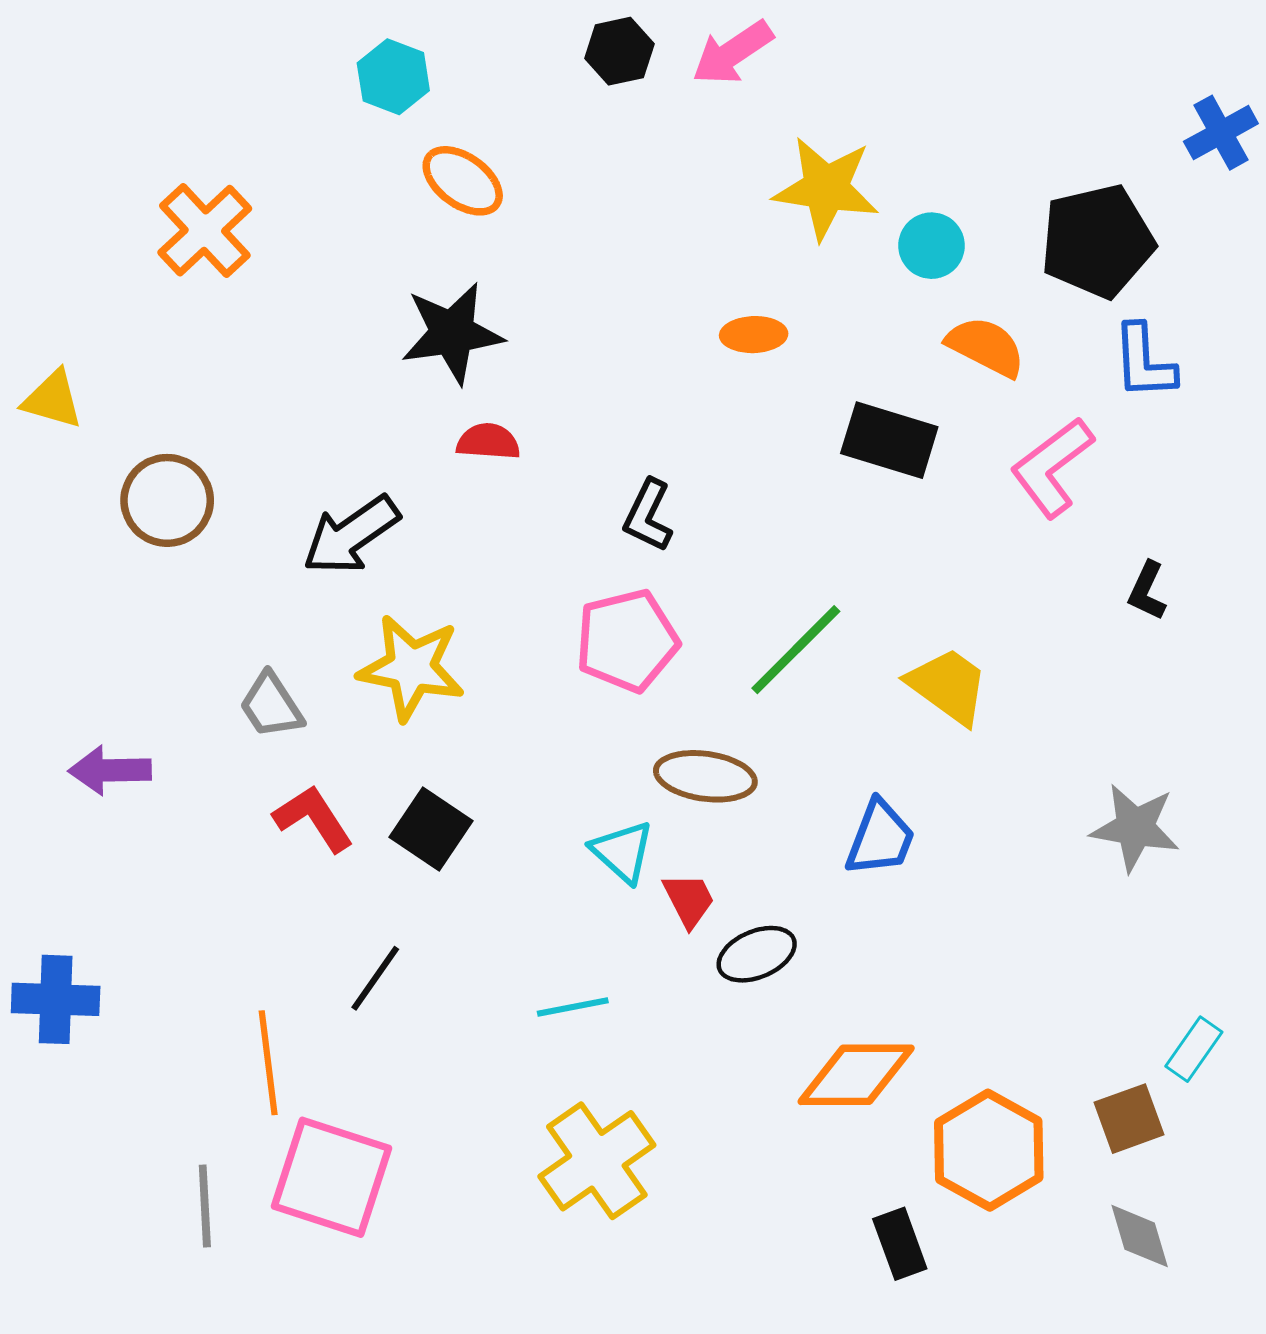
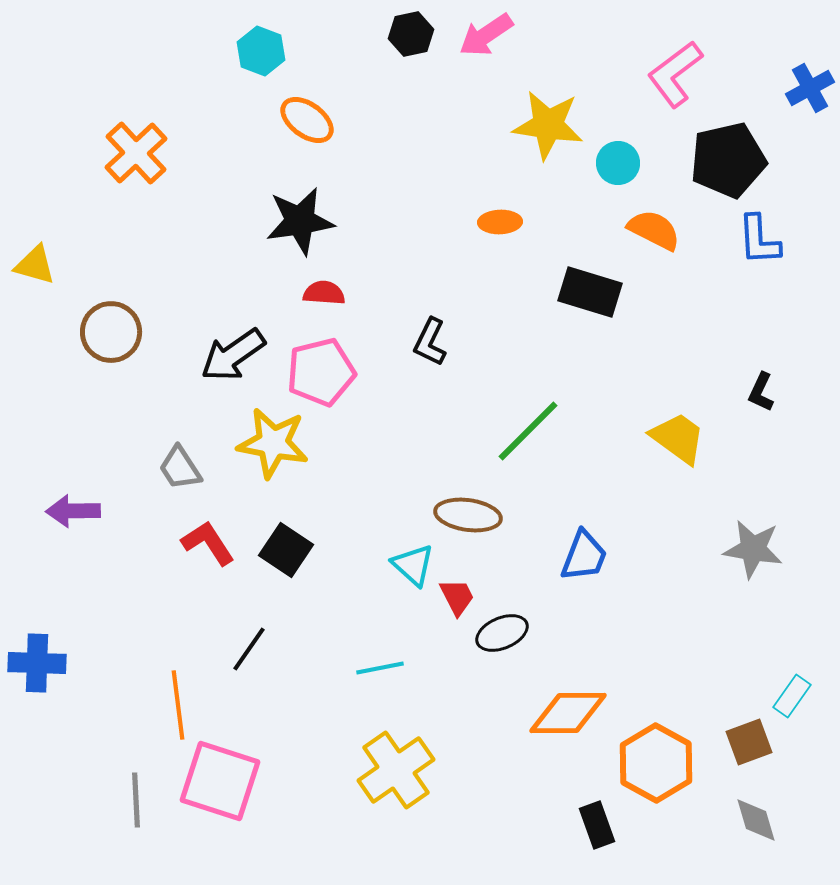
pink L-shape: (1052, 467) -> (675, 74), moved
pink pentagon: (627, 641) -> (321, 372), moved
yellow trapezoid: (948, 686) -> (678, 438), moved

